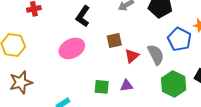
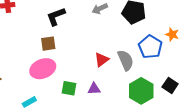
black L-shape: (83, 16) -> (56, 16), turned 30
brown square: (114, 40) -> (48, 44), moved
pink ellipse: (72, 48) -> (43, 69), moved

